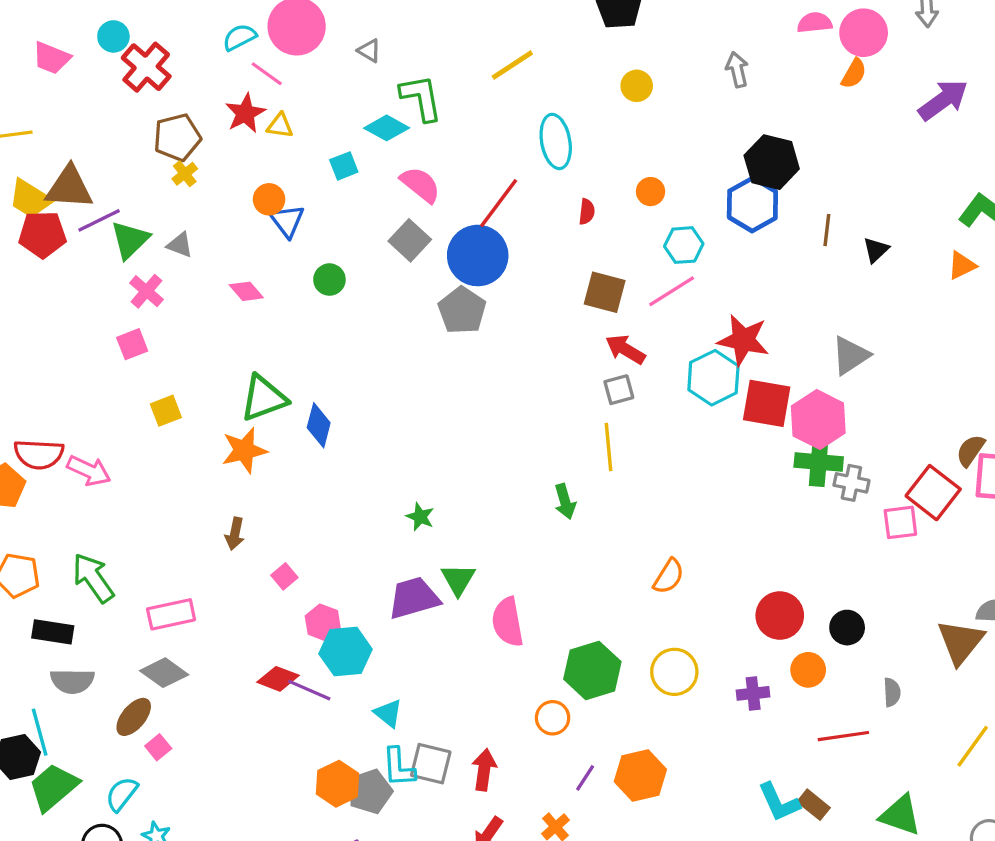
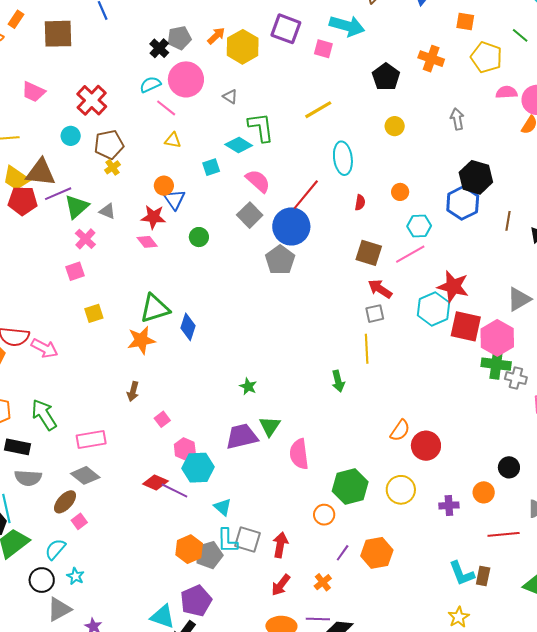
cyan circle: (113, 36) -> (71, 136), moved
red star: (245, 113) -> (153, 217), moved, turned 30
red circle: (780, 616) -> (426, 446), moved
brown rectangle: (814, 805) -> (483, 576), turned 60

